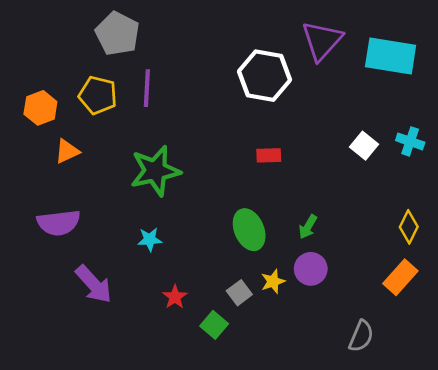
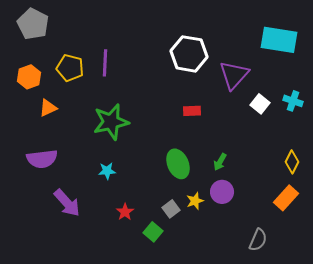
gray pentagon: (117, 34) -> (33, 24), moved
purple triangle: (322, 41) -> (234, 75), moved

